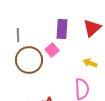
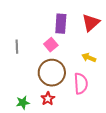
gray line: (18, 35) -> (17, 47), moved
brown circle: (29, 60) -> (52, 73), moved

